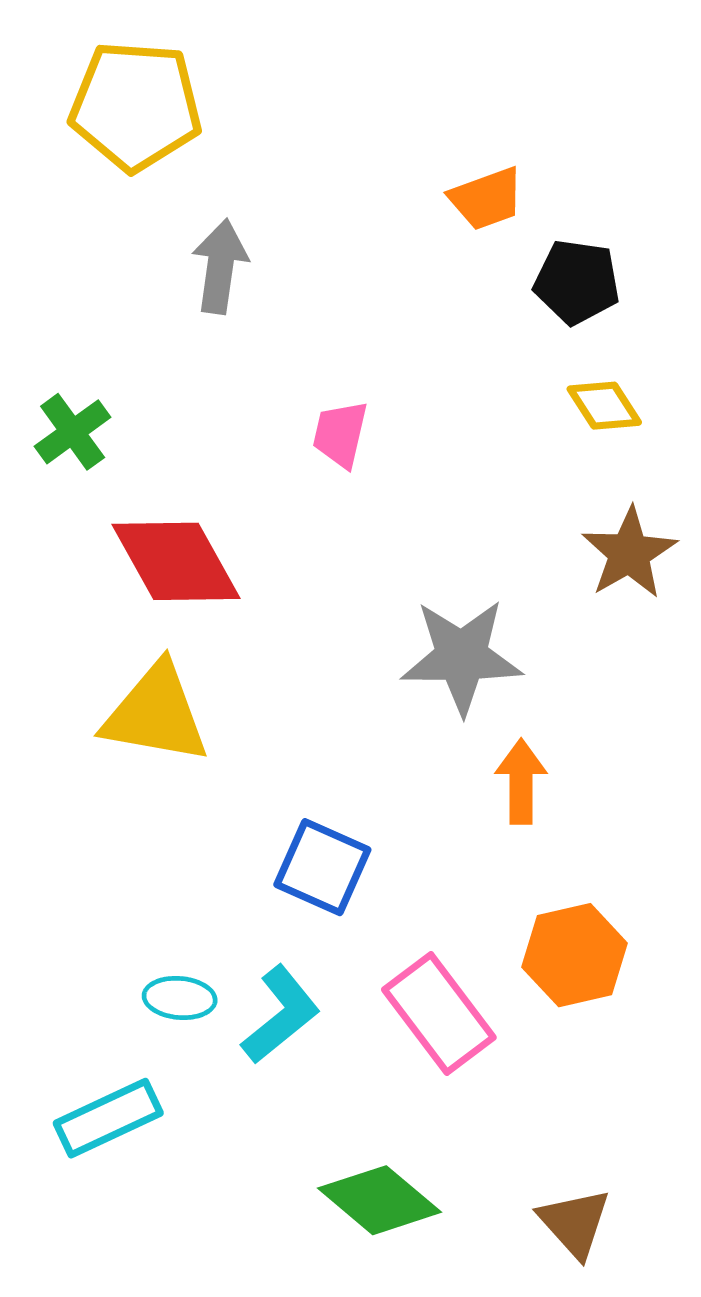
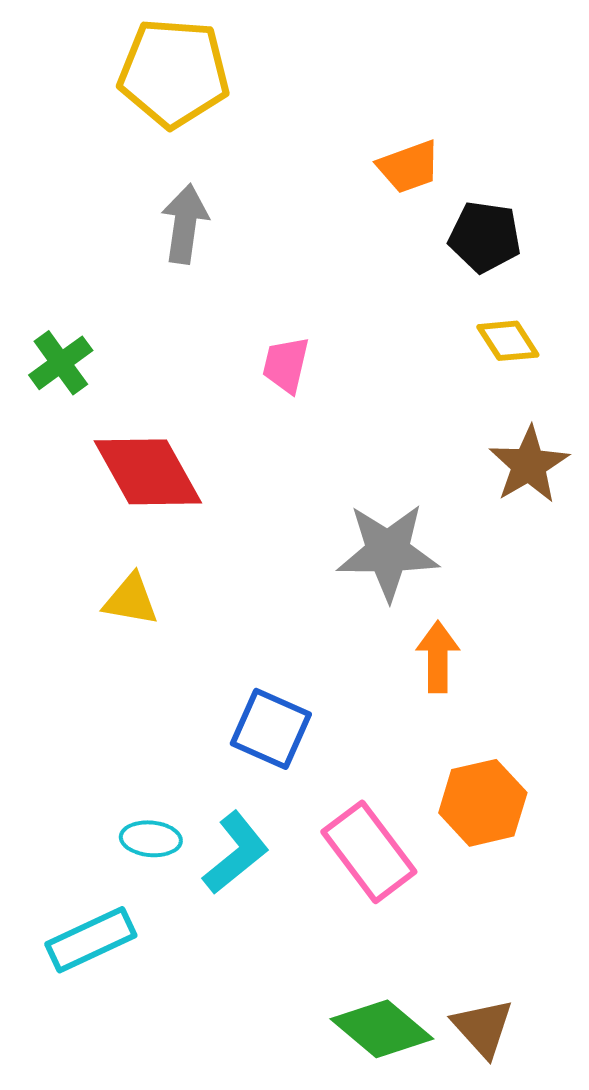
yellow pentagon: (136, 106) -> (174, 73), moved
yellow triangle: (156, 714) -> (131, 600), size x0.6
green diamond: (379, 1200) -> (382, 1029), moved

